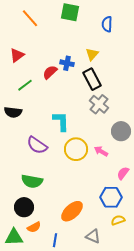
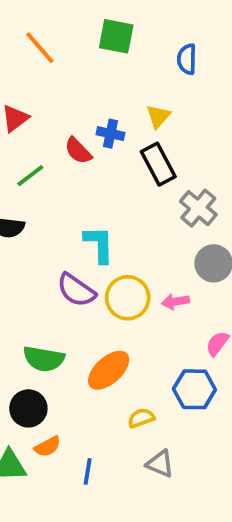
red semicircle: (50, 72) -> (78, 151), turned -91
gray cross: (99, 104) -> (198, 208), moved
purple semicircle: (37, 145) -> (76, 290), moved
pink arrow: (101, 151) -> (175, 302), turned -40
orange ellipse: (72, 211) -> (109, 370), moved
yellow semicircle: (118, 220) -> (141, 418), moved

